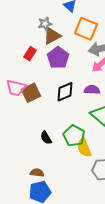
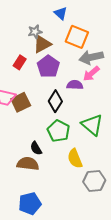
purple semicircle: (92, 90) -> (75, 85), moved
black diamond: (65, 92) -> (55, 101), turned -35
green pentagon: (74, 136) -> (58, 131), moved
brown semicircle: (37, 173) -> (28, 164), moved, size x1.5

